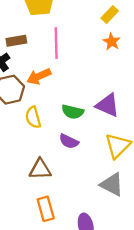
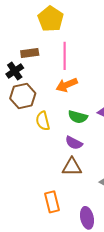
orange arrow: (39, 76) -> (67, 85), moved
brown triangle: (40, 169) -> (72, 167), moved

